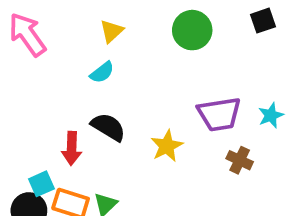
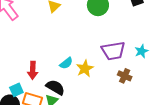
cyan semicircle: (102, 72) -> (66, 63), moved
black semicircle: (108, 127) -> (55, 87), moved

